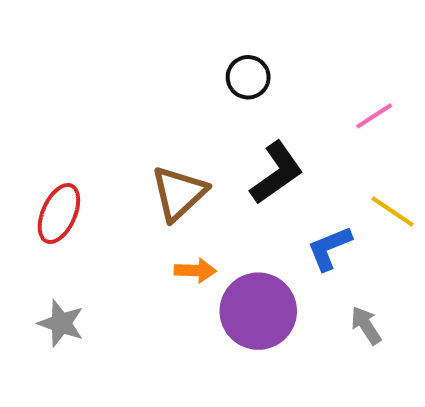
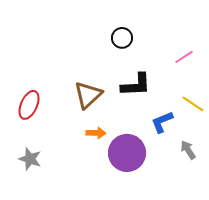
black L-shape: (277, 173) -> (136, 85), turned 32
gray arrow: (366, 325) -> (188, 150), moved

